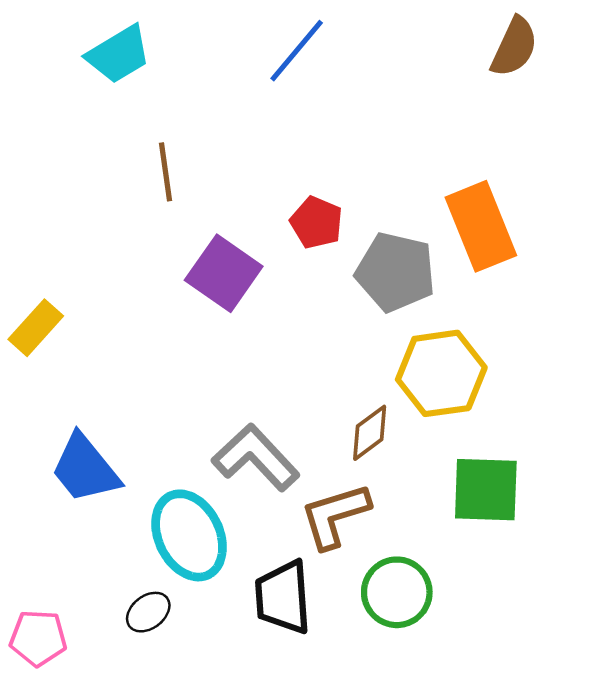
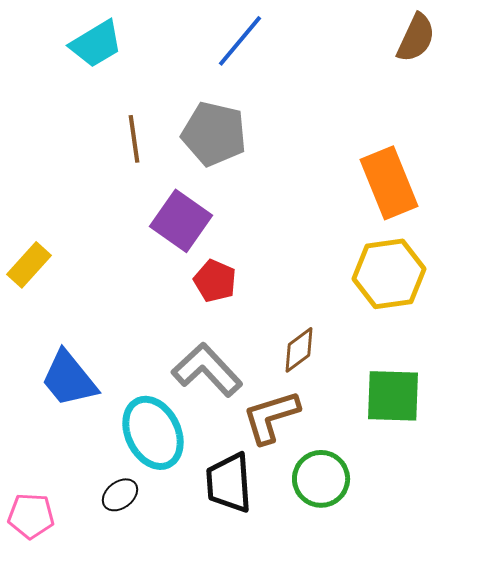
red pentagon: (316, 223) -> (215, 281), moved
gray pentagon: (396, 272) -> (214, 134), moved
yellow hexagon: (441, 373) -> (389, 274), moved

